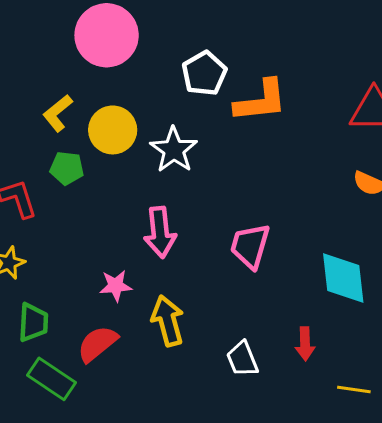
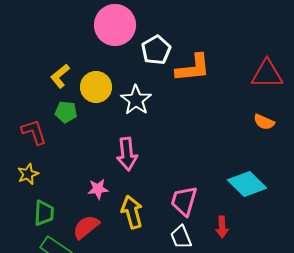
pink circle: (107, 35) -> (115, 25), moved
pink trapezoid: (250, 246) -> (184, 201), moved
cyan diamond: (343, 278) -> (247, 184), turned -39

